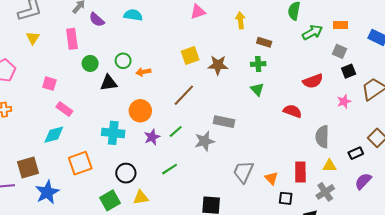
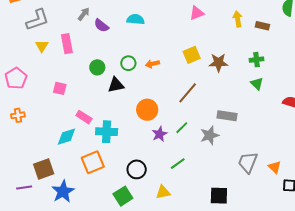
pink rectangle: (72, 39) -> (67, 44), moved
brown rectangle: (264, 42) -> (262, 26), moved
orange arrow: (143, 72) -> (152, 64), moved
pink rectangle: (64, 109) -> (84, 117), moved
cyan cross: (113, 133) -> (107, 132), moved
yellow triangle: (141, 198) -> (163, 192), moved

